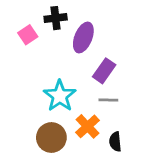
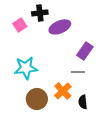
purple ellipse: (83, 38) -> (60, 27), turned 45
purple rectangle: (104, 71) -> (85, 51), moved
cyan star: (60, 96) -> (26, 68), moved, turned 30

